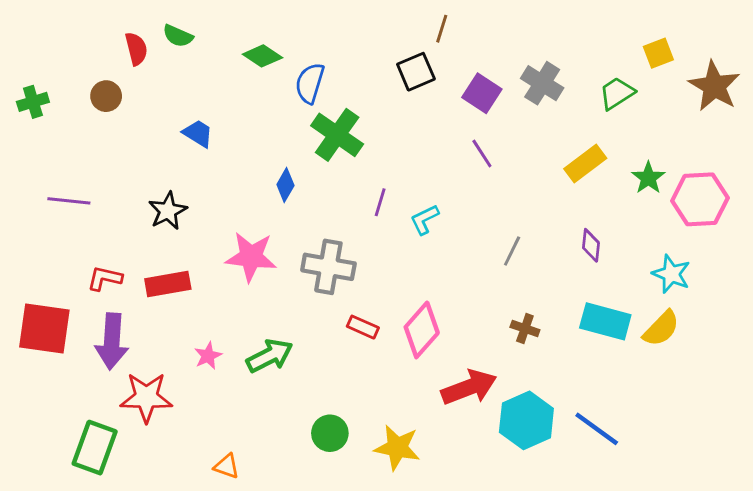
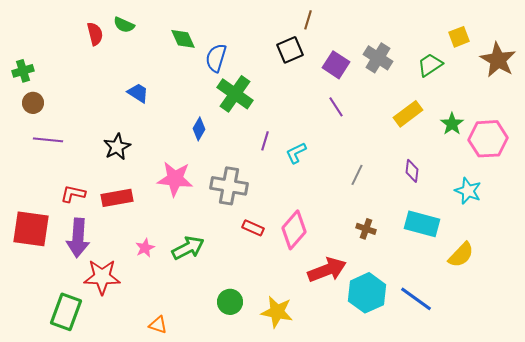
green diamond: (262, 56) -> (183, 39), turned 32
brown circle: (106, 96) -> (33, 103), moved
yellow semicircle: (661, 329) -> (461, 255), moved

